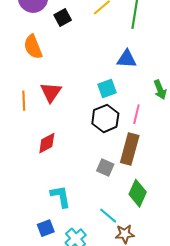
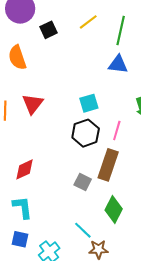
blue triangle: (127, 59) -> (118, 64), moved
red diamond: (47, 143) -> (25, 169), moved
cyan L-shape: (61, 196) -> (23, 207), moved
blue square: (46, 228) -> (20, 239), turned 30

